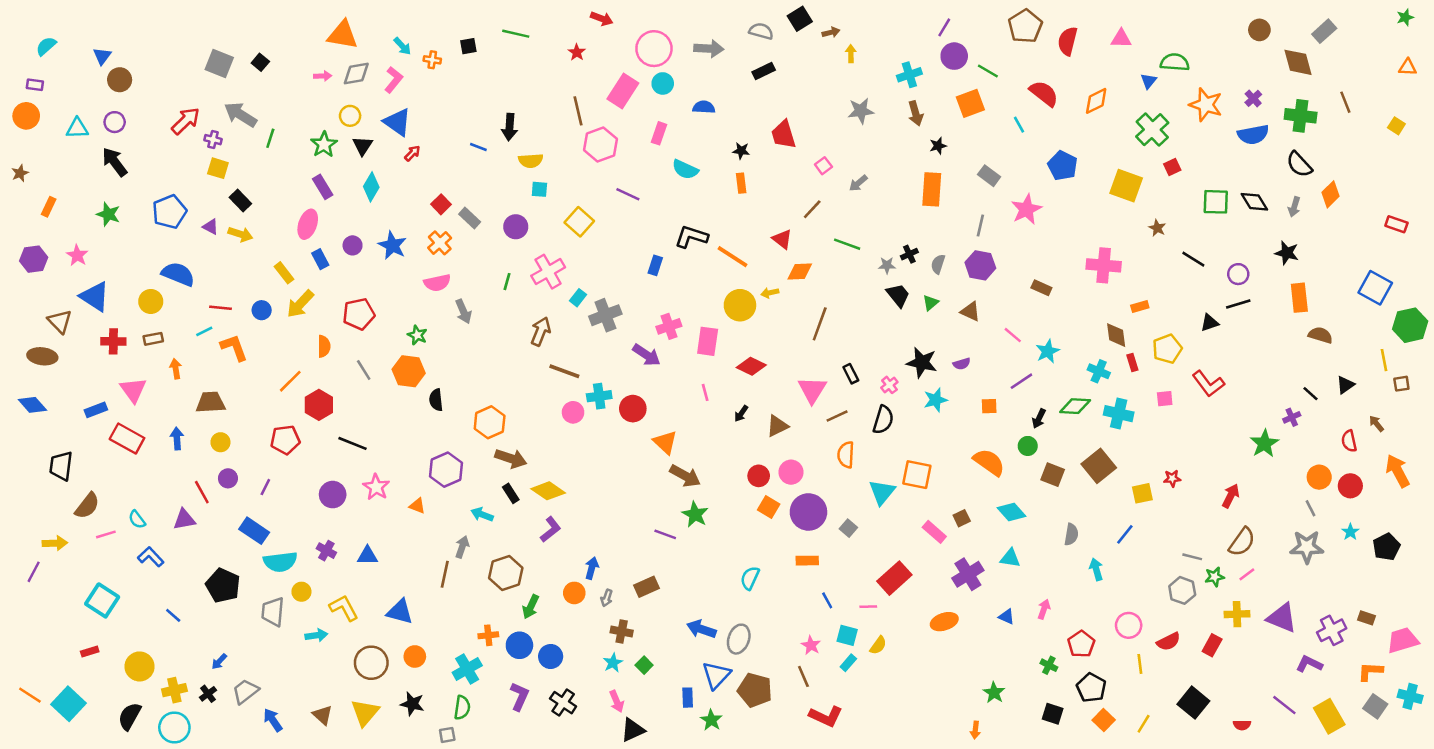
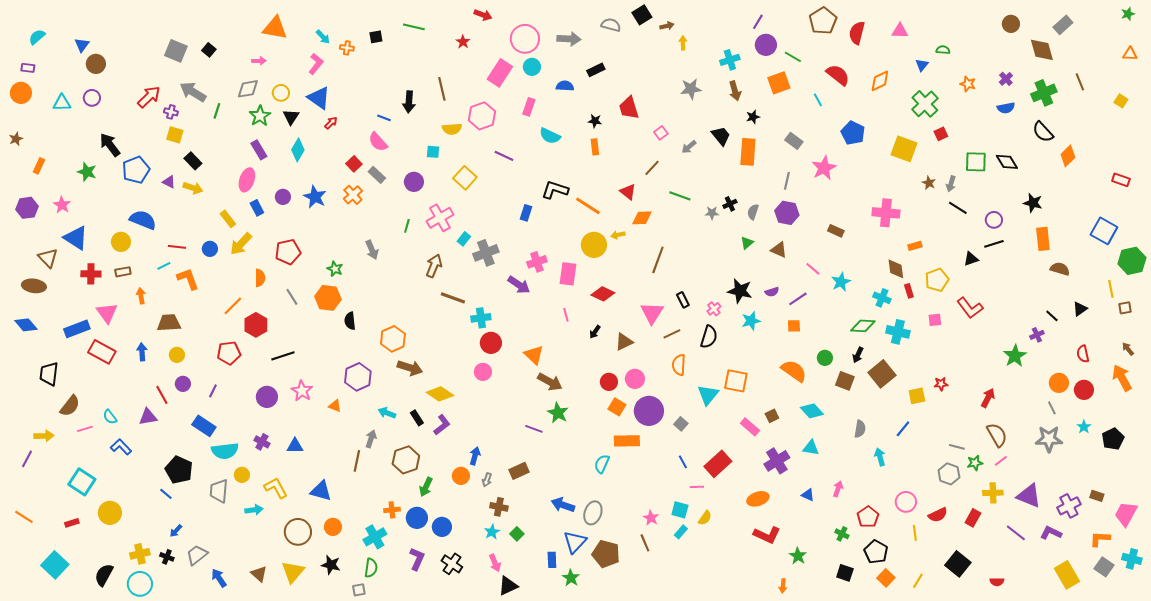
green semicircle: (1175, 62) -> (943, 50), size x0.6
black rectangle: (764, 71) -> (596, 70), moved
gray diamond: (356, 74) -> (248, 89), moved
orange star: (1206, 105) -> (968, 84), size x0.6
brown line: (578, 111) -> (442, 89), moved
green cross: (1301, 116) -> (1044, 93), turned -30
blue semicircle: (1253, 135) -> (1006, 108), size x0.7
yellow semicircle: (531, 161) -> (452, 129), moved
black arrow: (115, 162) -> (110, 145), moved
gray arrow: (1294, 207) -> (951, 184), moved
pink semicircle: (437, 283) -> (378, 142), moved, turned 60
black trapezoid: (898, 295) -> (721, 136), moved
purple line: (1021, 381) -> (798, 299), moved
red circle: (633, 409) -> (491, 343), moved
blue rectangle: (96, 410) -> (77, 329), size x1.4
pink circle: (573, 412) -> (483, 372), moved
black arrow: (1039, 419) -> (858, 355), moved
brown arrow: (1376, 424) -> (1128, 349), moved
black line: (353, 443) -> (283, 356), turned -40
black rectangle: (511, 493) -> (417, 418), moved
brown semicircle: (1242, 542) -> (997, 435), turned -65
orange rectangle: (807, 561) -> (627, 441), moved, size x1.4
blue line: (827, 600) -> (683, 462), moved
blue line: (173, 615) -> (166, 494), moved
pink trapezoid: (1403, 640) -> (1126, 514), turned -44
yellow circle: (140, 666) -> (110, 513), moved
black cross: (208, 694) -> (167, 557), turned -32
orange line: (30, 695) -> (24, 517), moved
purple line: (1284, 705) -> (1016, 533), moved
red L-shape: (826, 716) -> (767, 535), moved

